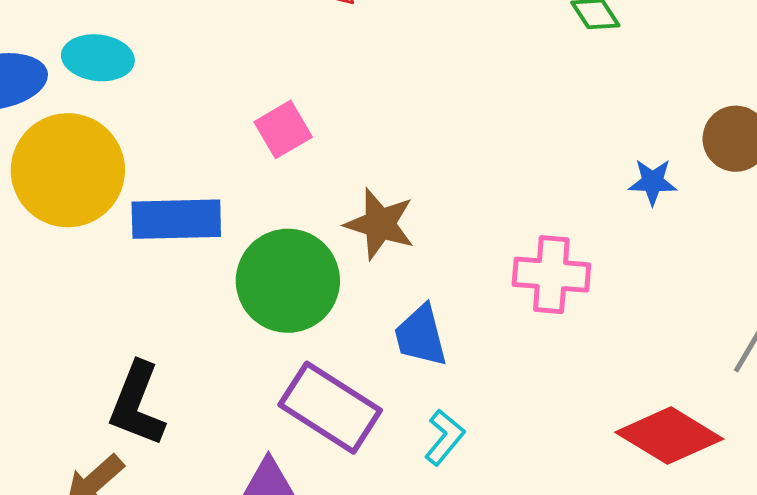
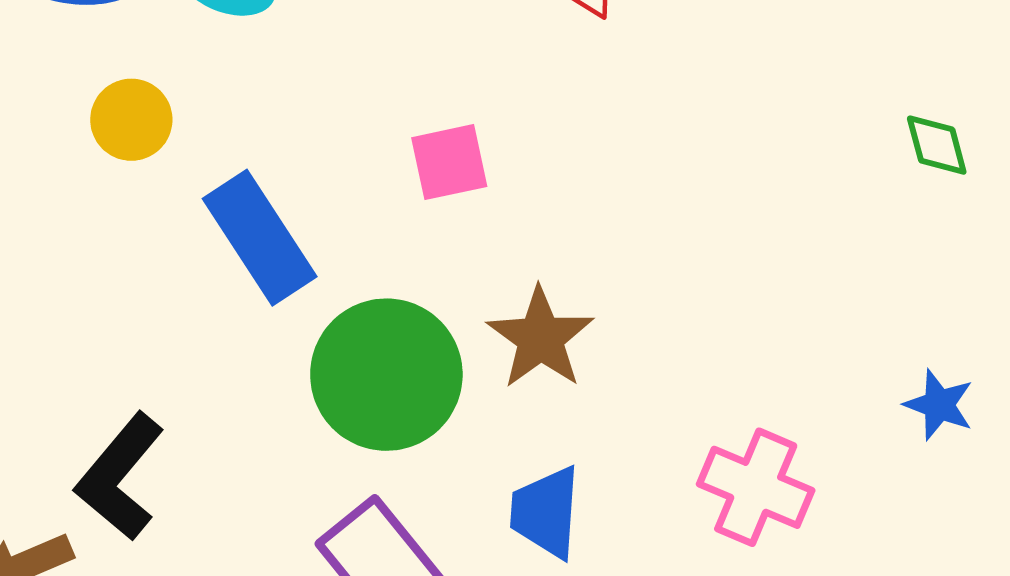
yellow circle: (68, 170) -> (131, 120), size x0.5
blue rectangle: (176, 219) -> (260, 238), turned 40

